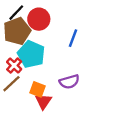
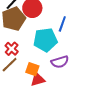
cyan pentagon: (31, 54) -> (45, 40), moved, turned -30
red triangle: (43, 101) -> (38, 79), turned 42

